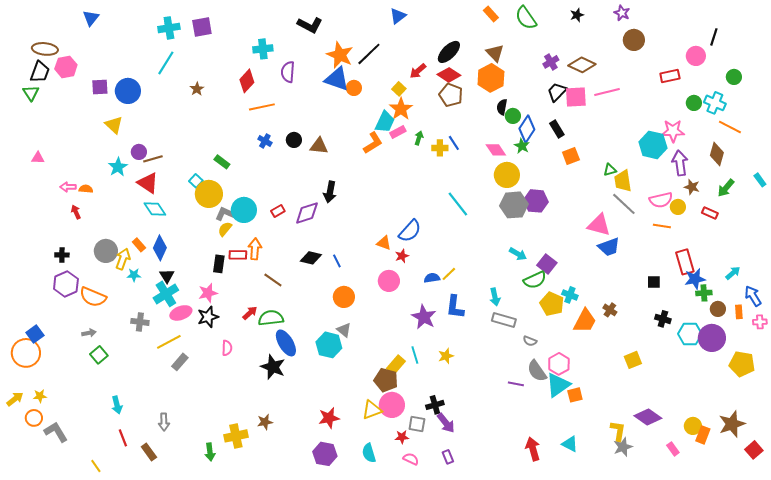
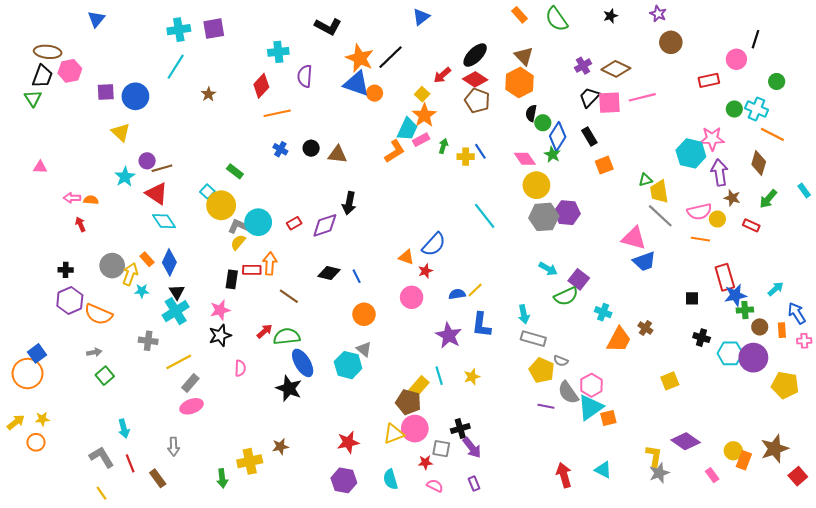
yellow pentagon: (552, 304) -> (542, 370), moved
pink ellipse: (181, 313) -> (192, 406), moved
gray L-shape: (56, 432) -> (102, 457), moved

